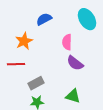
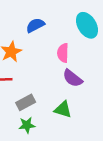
green triangle: (73, 96) -> (63, 110), moved

